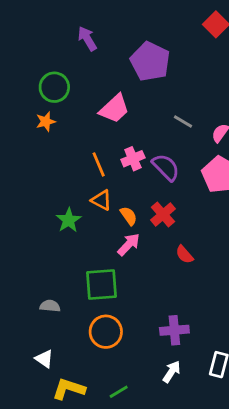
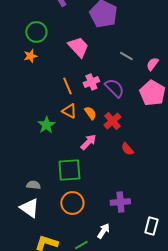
pink trapezoid: (114, 109) -> (78, 47), turned -90
orange semicircle: (129, 216) -> (90, 113), moved
white triangle: (44, 359) -> (29, 208), moved, size x1.5
white arrow: (172, 372) -> (103, 231), moved

